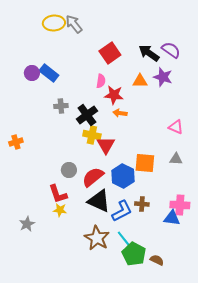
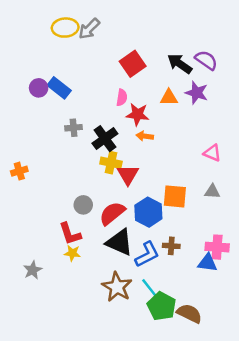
gray arrow: (74, 24) -> (89, 29), turned -96
brown semicircle: (157, 260) -> (189, 313), size x1.5

